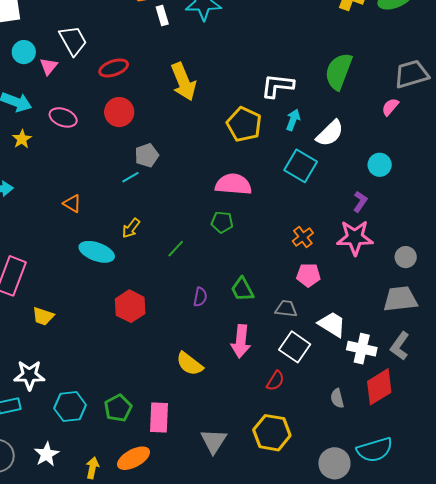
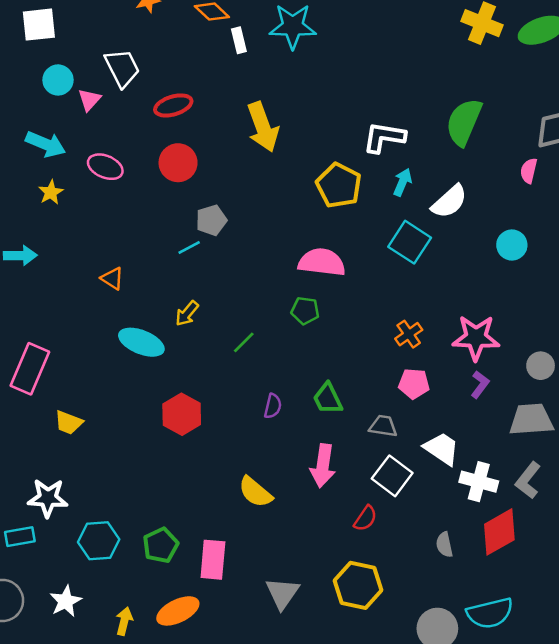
pink semicircle: (390, 107) -> (529, 171), turned -30
purple L-shape: (360, 202) -> (480, 385), moved

